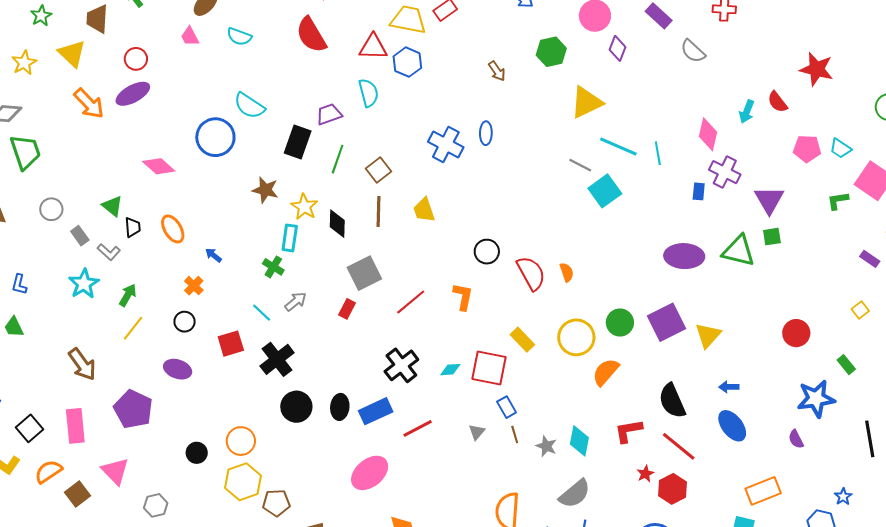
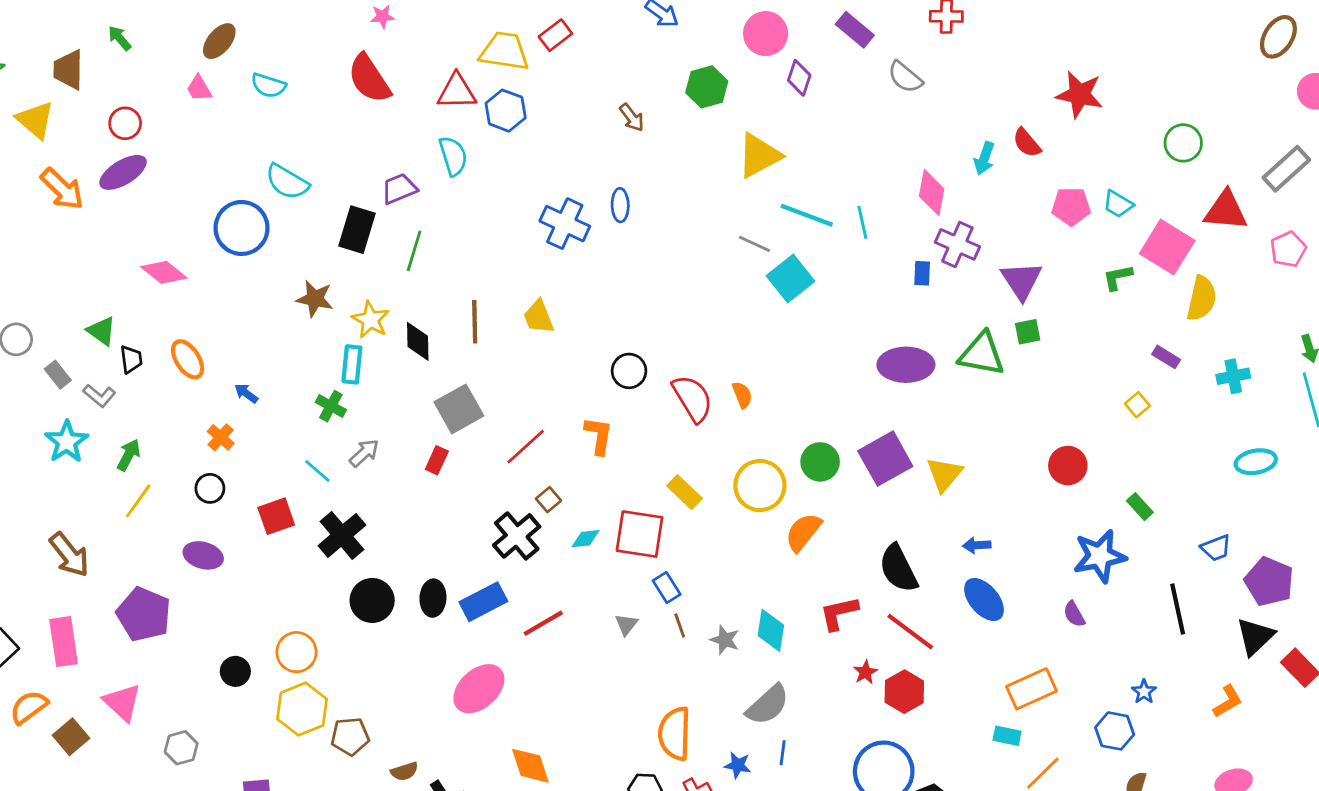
brown square: (378, 170) -> (549, 500), moved, size x0.7
yellow square: (860, 310) -> (1137, 405), moved

